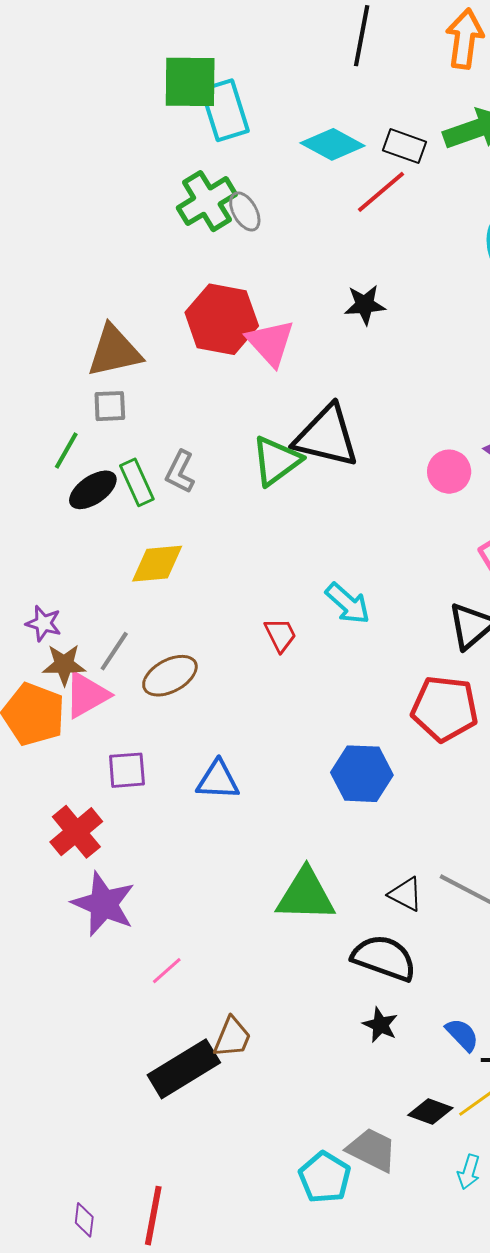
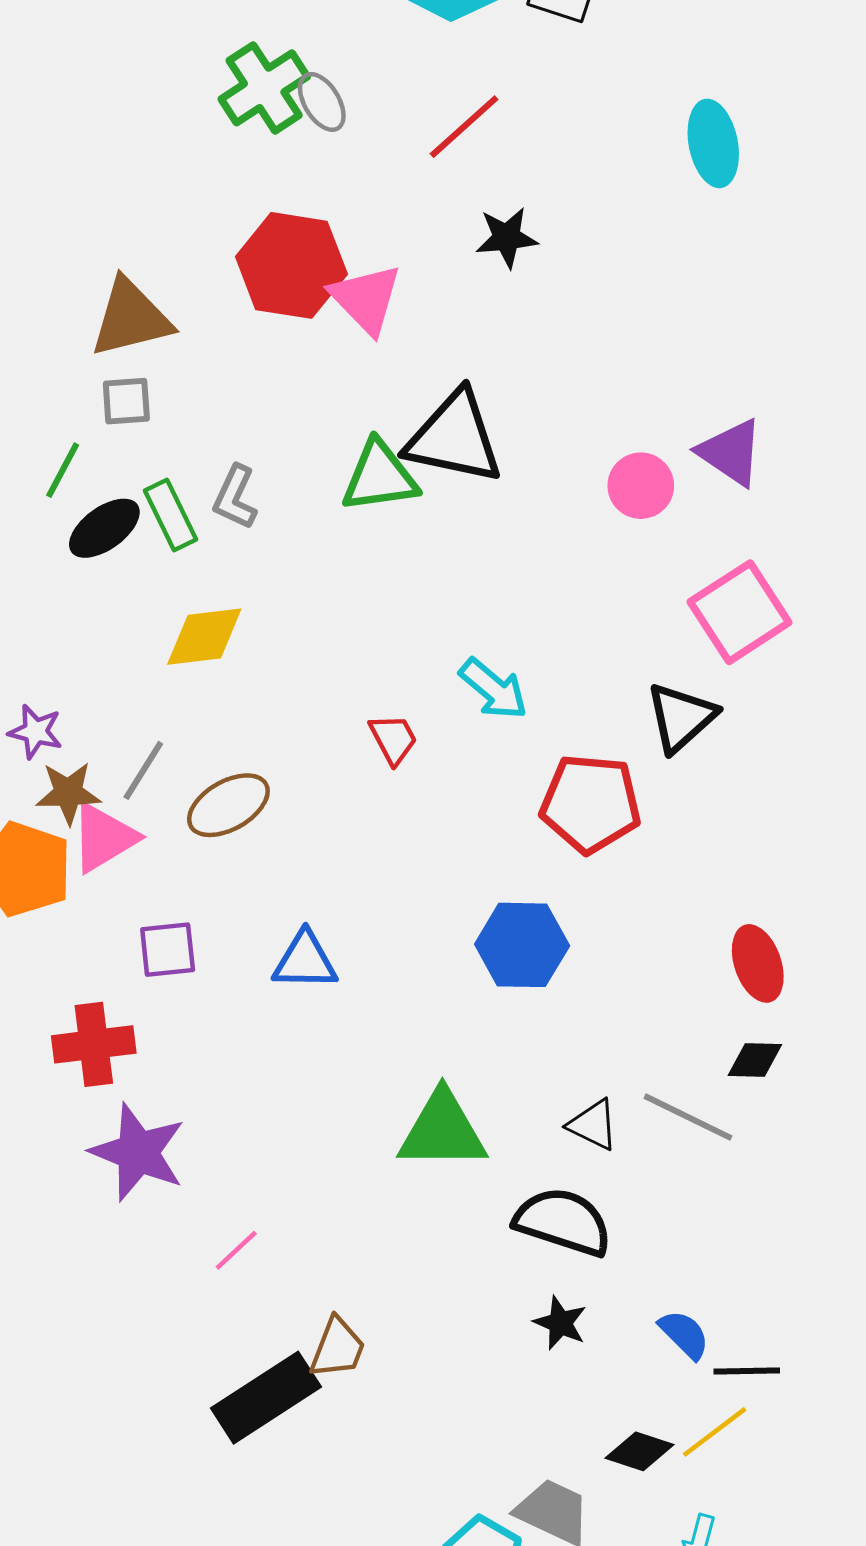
red line: (381, 192) -> (464, 127), moved
green triangle: (276, 461) -> (380, 477), turned 30
red pentagon: (445, 709) -> (590, 803), moved
red cross: (76, 832) -> (94, 1044), turned 34

